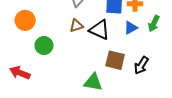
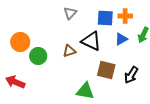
orange circle: (25, 20) -> (20, 42), moved
brown triangle: (76, 26) -> (69, 51), moved

